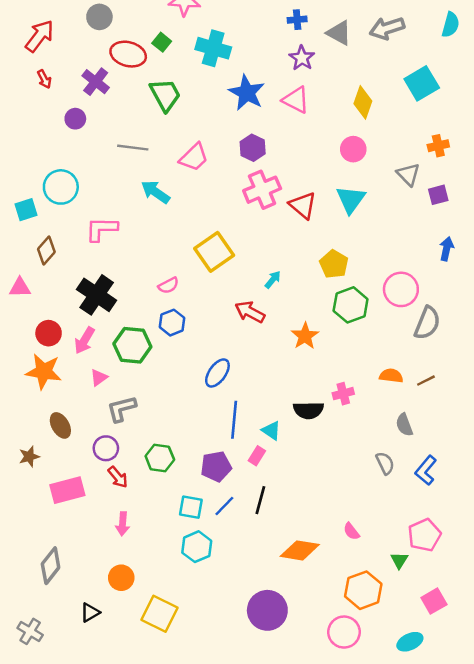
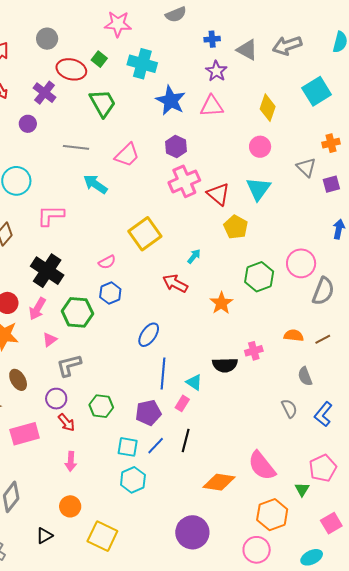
pink triangle: (296, 100) -> (212, 106), turned -30
yellow pentagon: (334, 264) -> (236, 227), moved
pink semicircle: (351, 531) -> (262, 466), size x2.0

